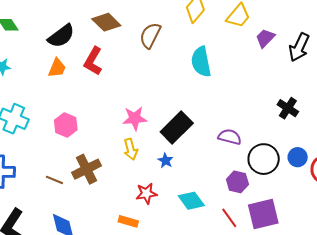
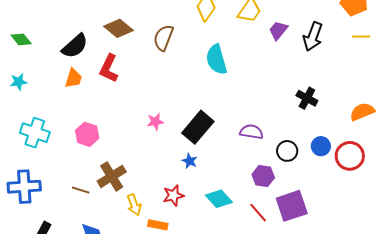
pink star: (135, 118) -> (155, 122), size x0.7
yellow arrow: (131, 149) -> (134, 205), moved
black circle: (264, 159) -> (287, 151), size x0.7

